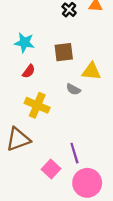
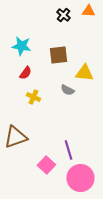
yellow cross: (37, 105) -> (33, 97), moved, size x0.6

